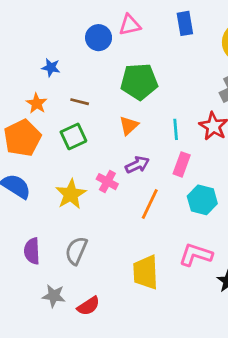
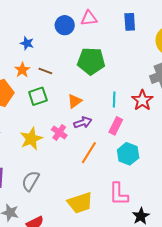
orange star: (37, 103) -> (22, 70), moved
orange triangle: (129, 126) -> (75, 101), moved
pink L-shape: (196, 255) -> (119, 194), turned -115
yellow trapezoid: (146, 272) -> (80, 203), turned -112

